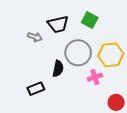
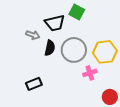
green square: (90, 20) -> (77, 12), moved
black semicircle: (58, 69) -> (50, 48), moved

